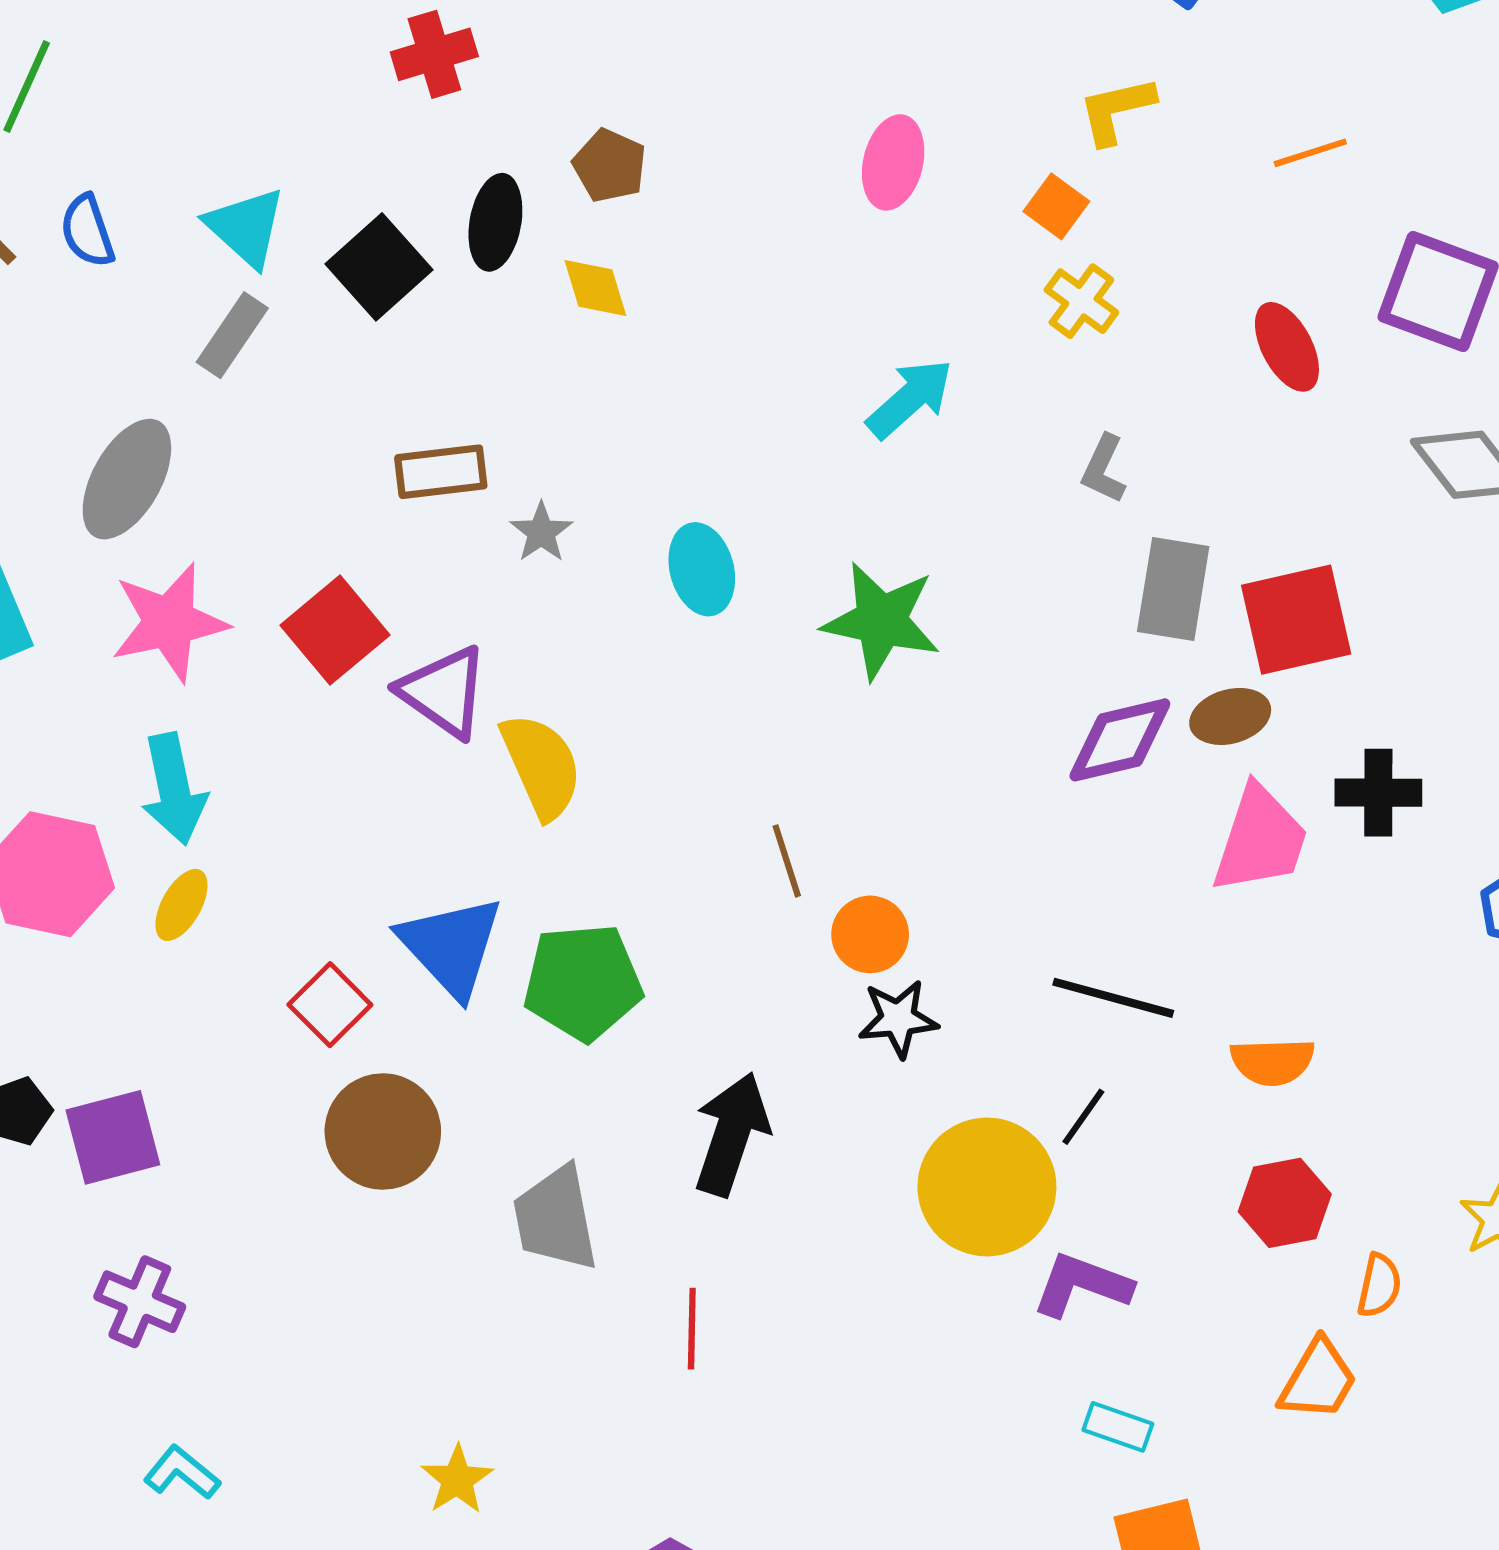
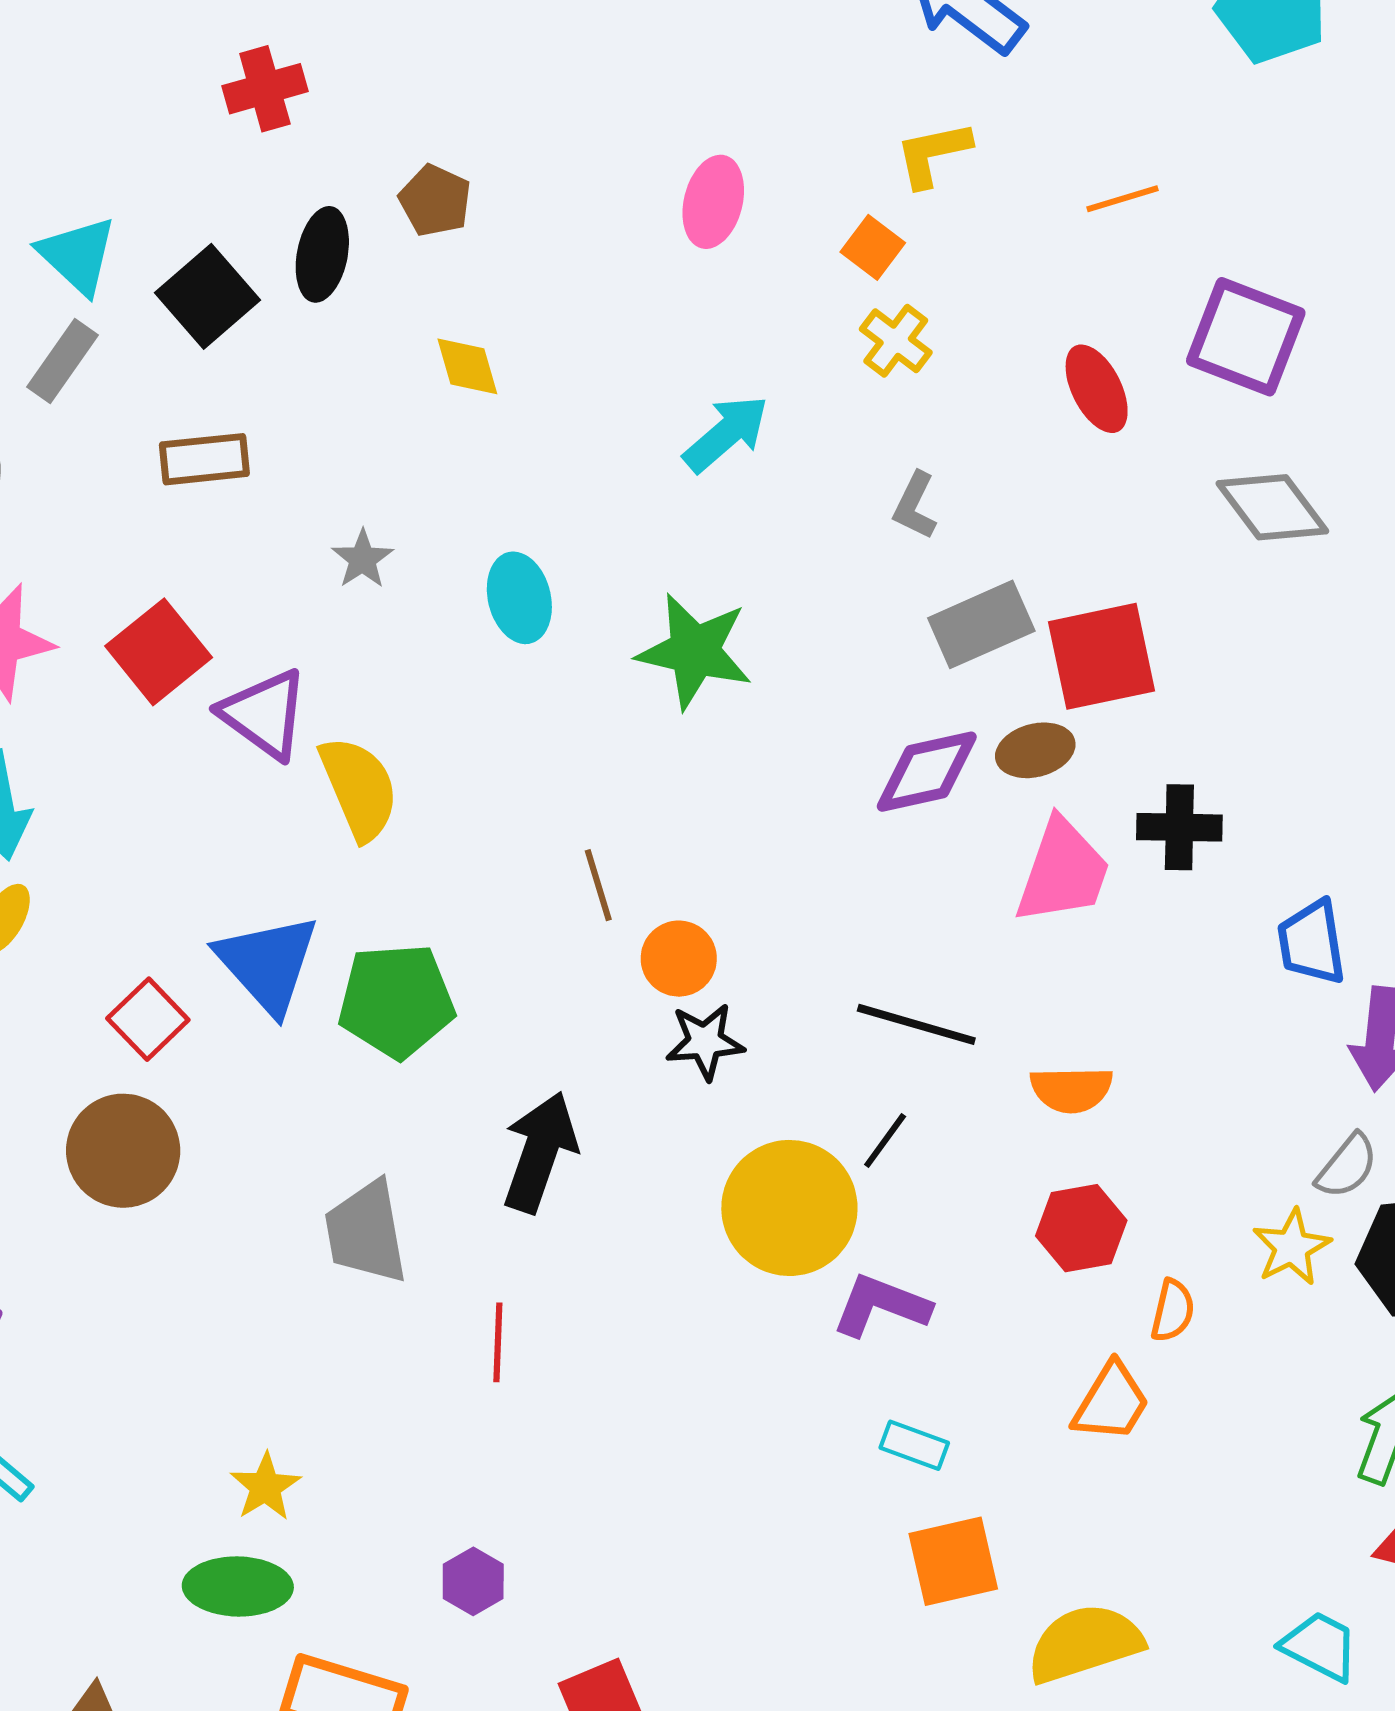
yellow diamond: (595, 288) -> (467, 366), moved
brown rectangle: (441, 472) -> (204, 459), moved
gray rectangle: (1173, 589) -> (981, 624), turned 56
brown circle: (383, 1132) -> (123, 1151), moved

